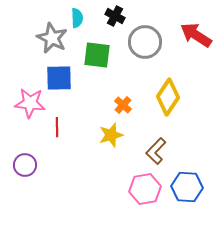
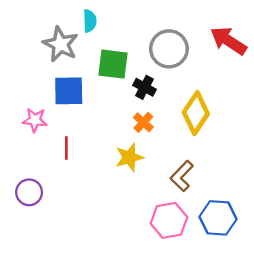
black cross: (115, 16) -> (144, 87), moved
pink star: (30, 103) -> (35, 120), size x0.7

